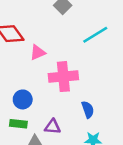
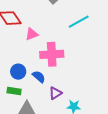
blue semicircle: (88, 109) -> (39, 77), moved, turned -32
purple triangle: (53, 127) -> (55, 93), moved, turned -40

